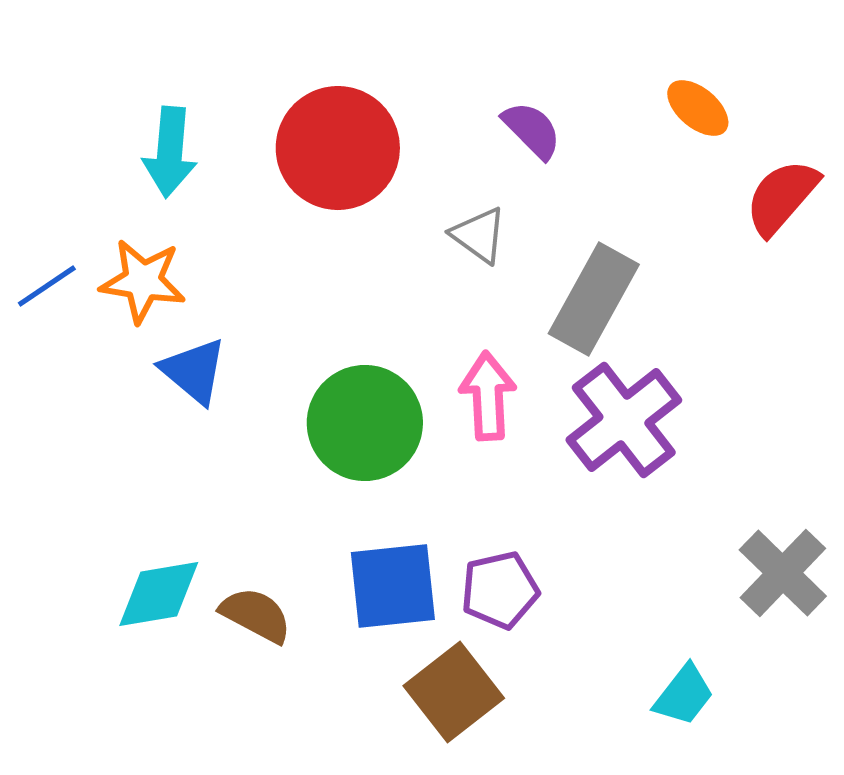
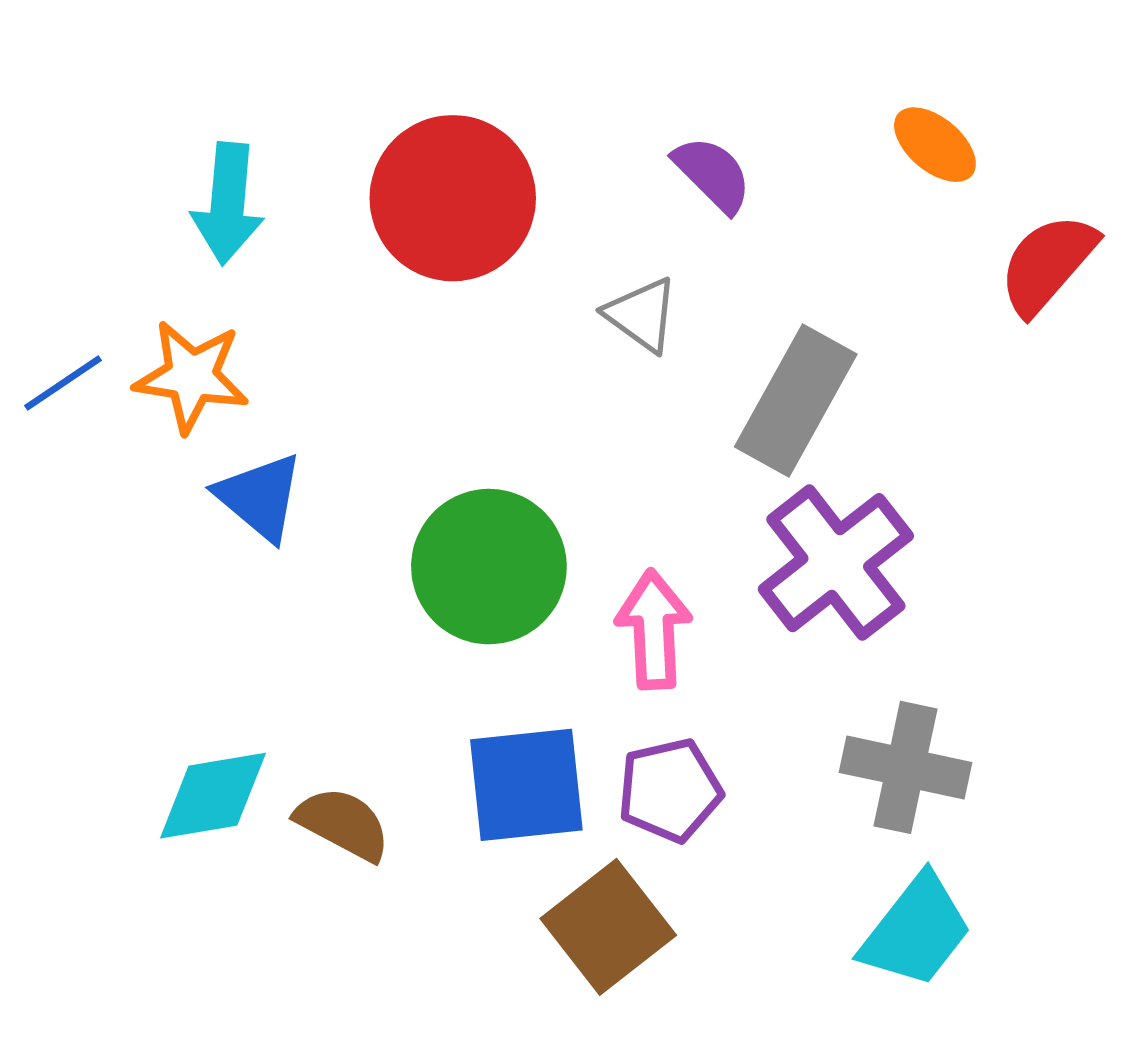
pink arrow: (488, 396) -> (654, 630), moved
gray cross: (783, 573) -> (906, 767), moved, turned -32
cyan trapezoid: (684, 695) -> (916, 931), size x1.4

